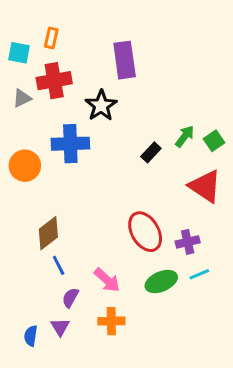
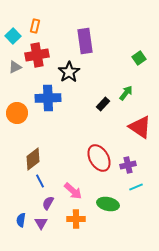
cyan square: (19, 53) -> (13, 36), turned 35
green square: (214, 141) -> (139, 58), moved
green ellipse: (161, 282) -> (108, 204), moved, turned 35
blue semicircle: (31, 336) -> (21, 220), moved

